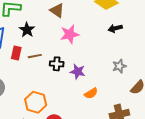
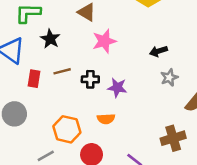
black arrow: (115, 28) -> (158, 51), moved
red rectangle: (16, 53) -> (34, 79), moved
orange semicircle: (91, 93) -> (106, 119), moved, turned 32

